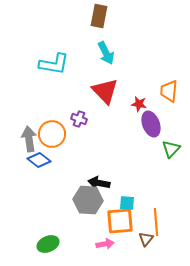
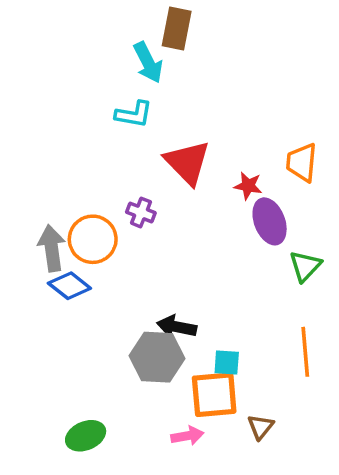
cyan arrow: (106, 53) -> (148, 62), moved
cyan L-shape: (54, 64) -> (134, 114), moved, size x0.7
orange line: (156, 222) -> (305, 352), moved

